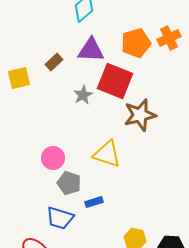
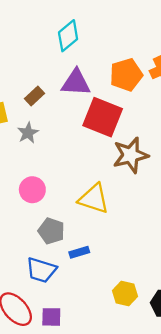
gray star: (83, 95) -> (28, 133), moved
pink circle: (53, 158) -> (32, 190), moved

